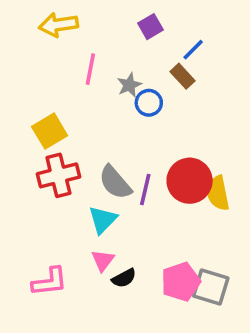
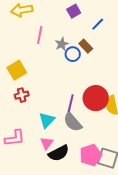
brown rectangle: (182, 76) -> (86, 46), moved
red cross: (58, 175) -> (22, 95), size x0.6
gray semicircle: (115, 182) -> (73, 122), moved
black semicircle: (124, 278) -> (59, 153), size x1.5
pink L-shape: (50, 282) -> (15, 138), moved

